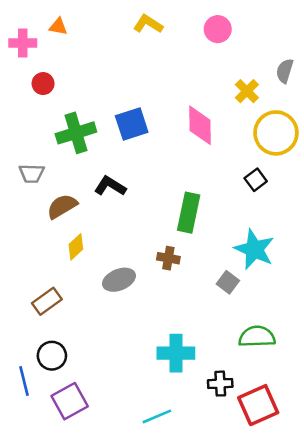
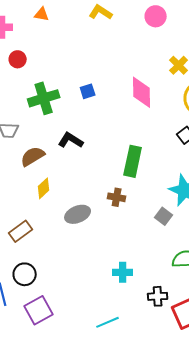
orange triangle: (58, 27) -> (42, 14), moved
blue square: (132, 124) -> (88, 91), size x0.6
cyan cross: (176, 353) -> (123, 272), size x0.7

